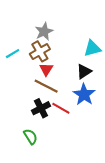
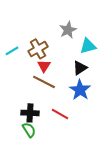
gray star: (44, 32) -> (68, 30), moved
black cross: (41, 108) -> (30, 113), moved, turned 30
red line: (61, 108) -> (60, 114), moved

